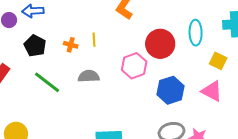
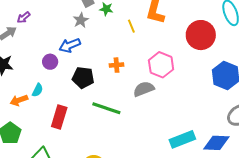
yellow line: (94, 40) -> (131, 26), moved
pink hexagon: (134, 66) -> (161, 65), moved

